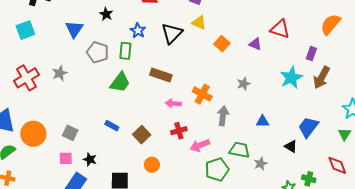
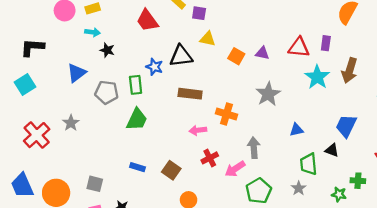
blue triangle: (74, 29) -> (77, 73), turned 30
red triangle: (280, 29) -> (299, 47), moved
blue star: (138, 31) -> (154, 67), moved
black triangle: (172, 33) -> (181, 56), turned 50
purple triangle: (255, 44) -> (262, 53), moved
purple rectangle: (311, 54) -> (326, 43), moved
brown rectangle: (161, 75) -> (190, 94), moved
gray star: (244, 84) -> (268, 94), size x1.6
gray arrow: (223, 116) -> (254, 148), moved
green trapezoid: (240, 150) -> (309, 164), moved, turned -95
gray star: (261, 164) -> (299, 188), moved

